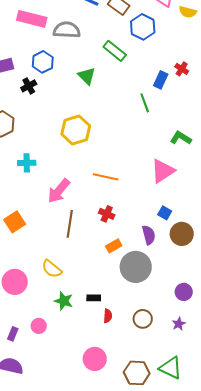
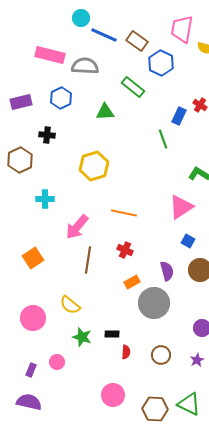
green triangle: (87, 76) -> (105, 112), turned -48
black cross: (29, 86) -> (47, 135), moved, turned 35
blue square: (165, 213) -> (188, 241), moved

